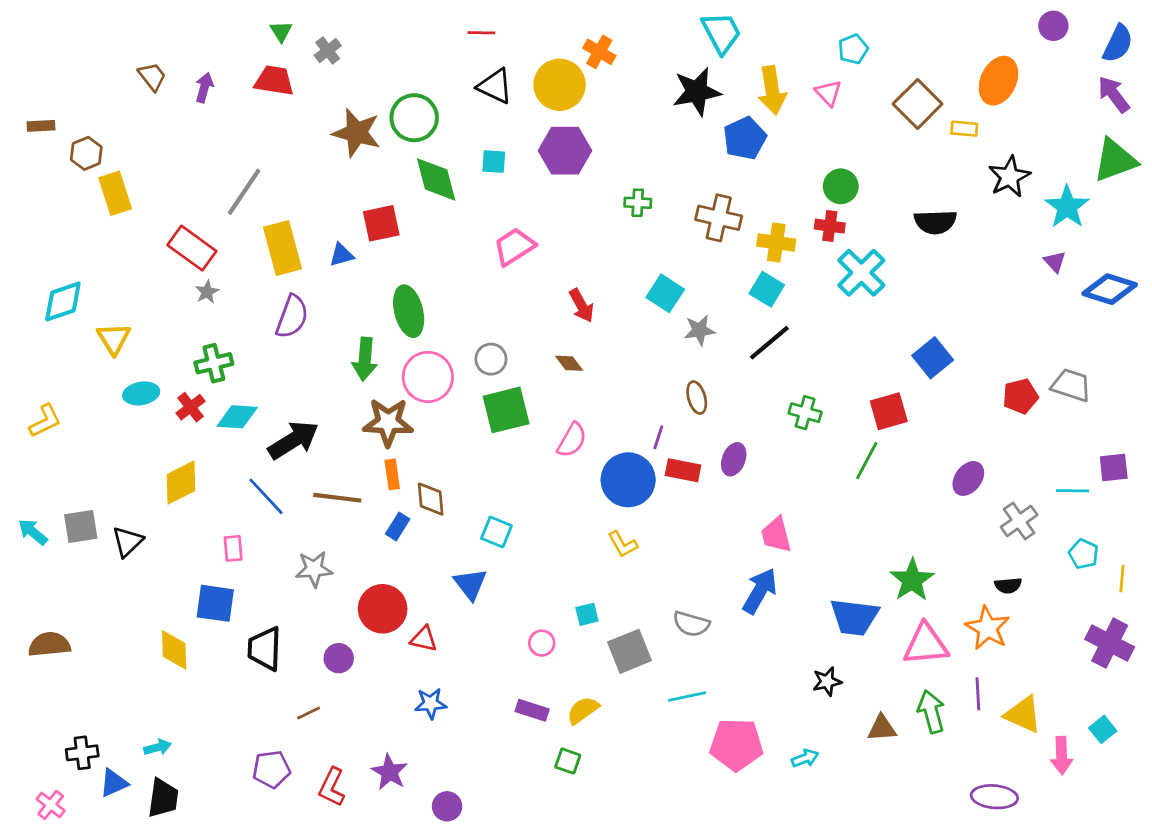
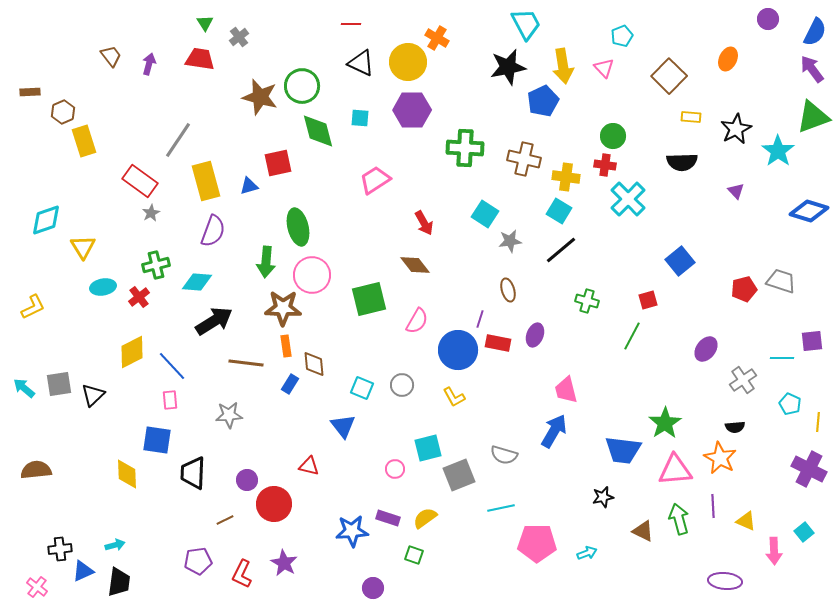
orange ellipse: (998, 81) -> (728, 59), size x0.7
yellow rectangle: (964, 129) -> (691, 117), moved
green cross: (638, 203) -> (465, 148), size x1.8
purple triangle: (1055, 262) -> (736, 191), moved
gray circle: (491, 359) -> (402, 385), moved
brown diamond: (569, 363) -> (415, 265), size x1.4
red square: (889, 411) -> (648, 300), size x0.7
cyan diamond: (237, 417) -> (197, 282), moved
blue line: (266, 496) -> (172, 366), moved
red circle: (383, 609) -> (274, 504), moved
cyan square: (587, 614) -> (428, 448), size x1.6
blue star: (431, 703) -> (352, 531), moved, size x1.4
yellow triangle: (1023, 714) -> (746, 521), size x0.7
brown triangle: (882, 728) -> (643, 531), turned 30
purple circle: (447, 806) -> (373, 588), moved

